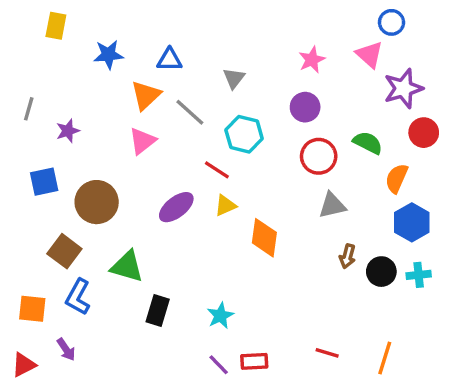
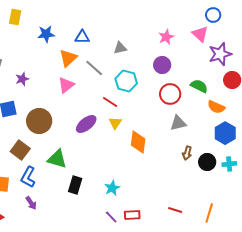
gray triangle: (234, 78) -> (120, 48), turned 40
orange semicircle: (397, 178) -> (216, 107), turned -90
yellow triangle: (225, 205) -> (115, 123), turned -32
purple arrow: (66, 349) -> (31, 203), moved

